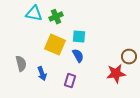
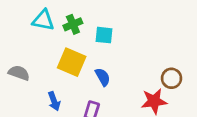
cyan square: (79, 37) -> (104, 35), moved
gray semicircle: (21, 64) -> (19, 73), moved, turned -56

